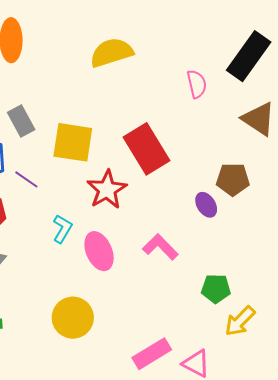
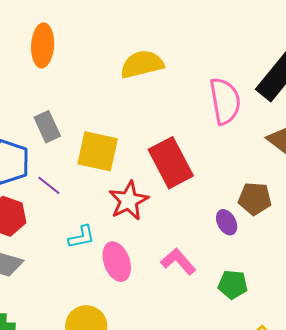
pink semicircle: (197, 84) -> (225, 101), size x1.6
cyan L-shape: (62, 229) -> (82, 237), turned 44
green pentagon: (216, 289) -> (233, 285), moved

